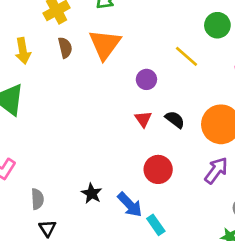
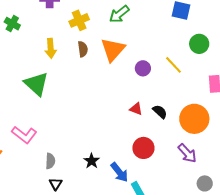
purple circle: (146, 79) -> (143, 68), moved
red triangle: (143, 119) -> (136, 109), turned -40
purple arrow: (216, 170) -> (187, 153), turned 95

